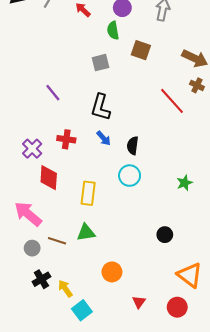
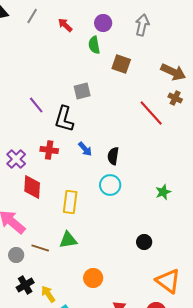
gray square: (101, 63) -> (82, 91), moved
black L-shape: (101, 107) -> (64, 119), moved

